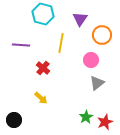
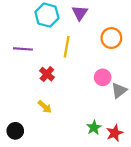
purple triangle: (80, 19) -> (80, 13), moved
pink circle: (91, 60) -> (103, 77), moved
gray triangle: (97, 83) -> (119, 90), moved

